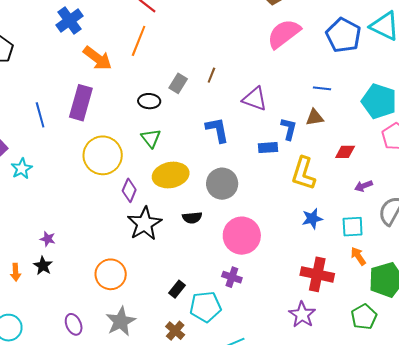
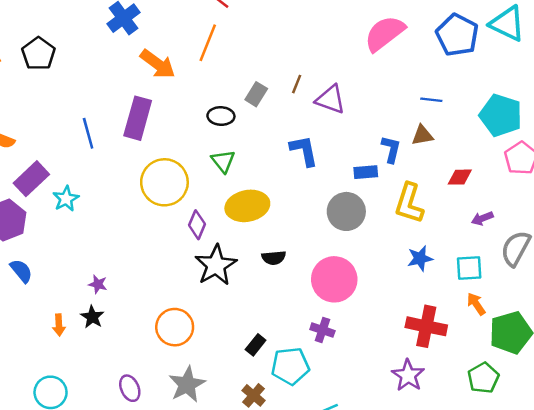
purple triangle: (255, 99) -> (331, 99), moved
gray circle: (222, 184) -> (346, 211), moved

